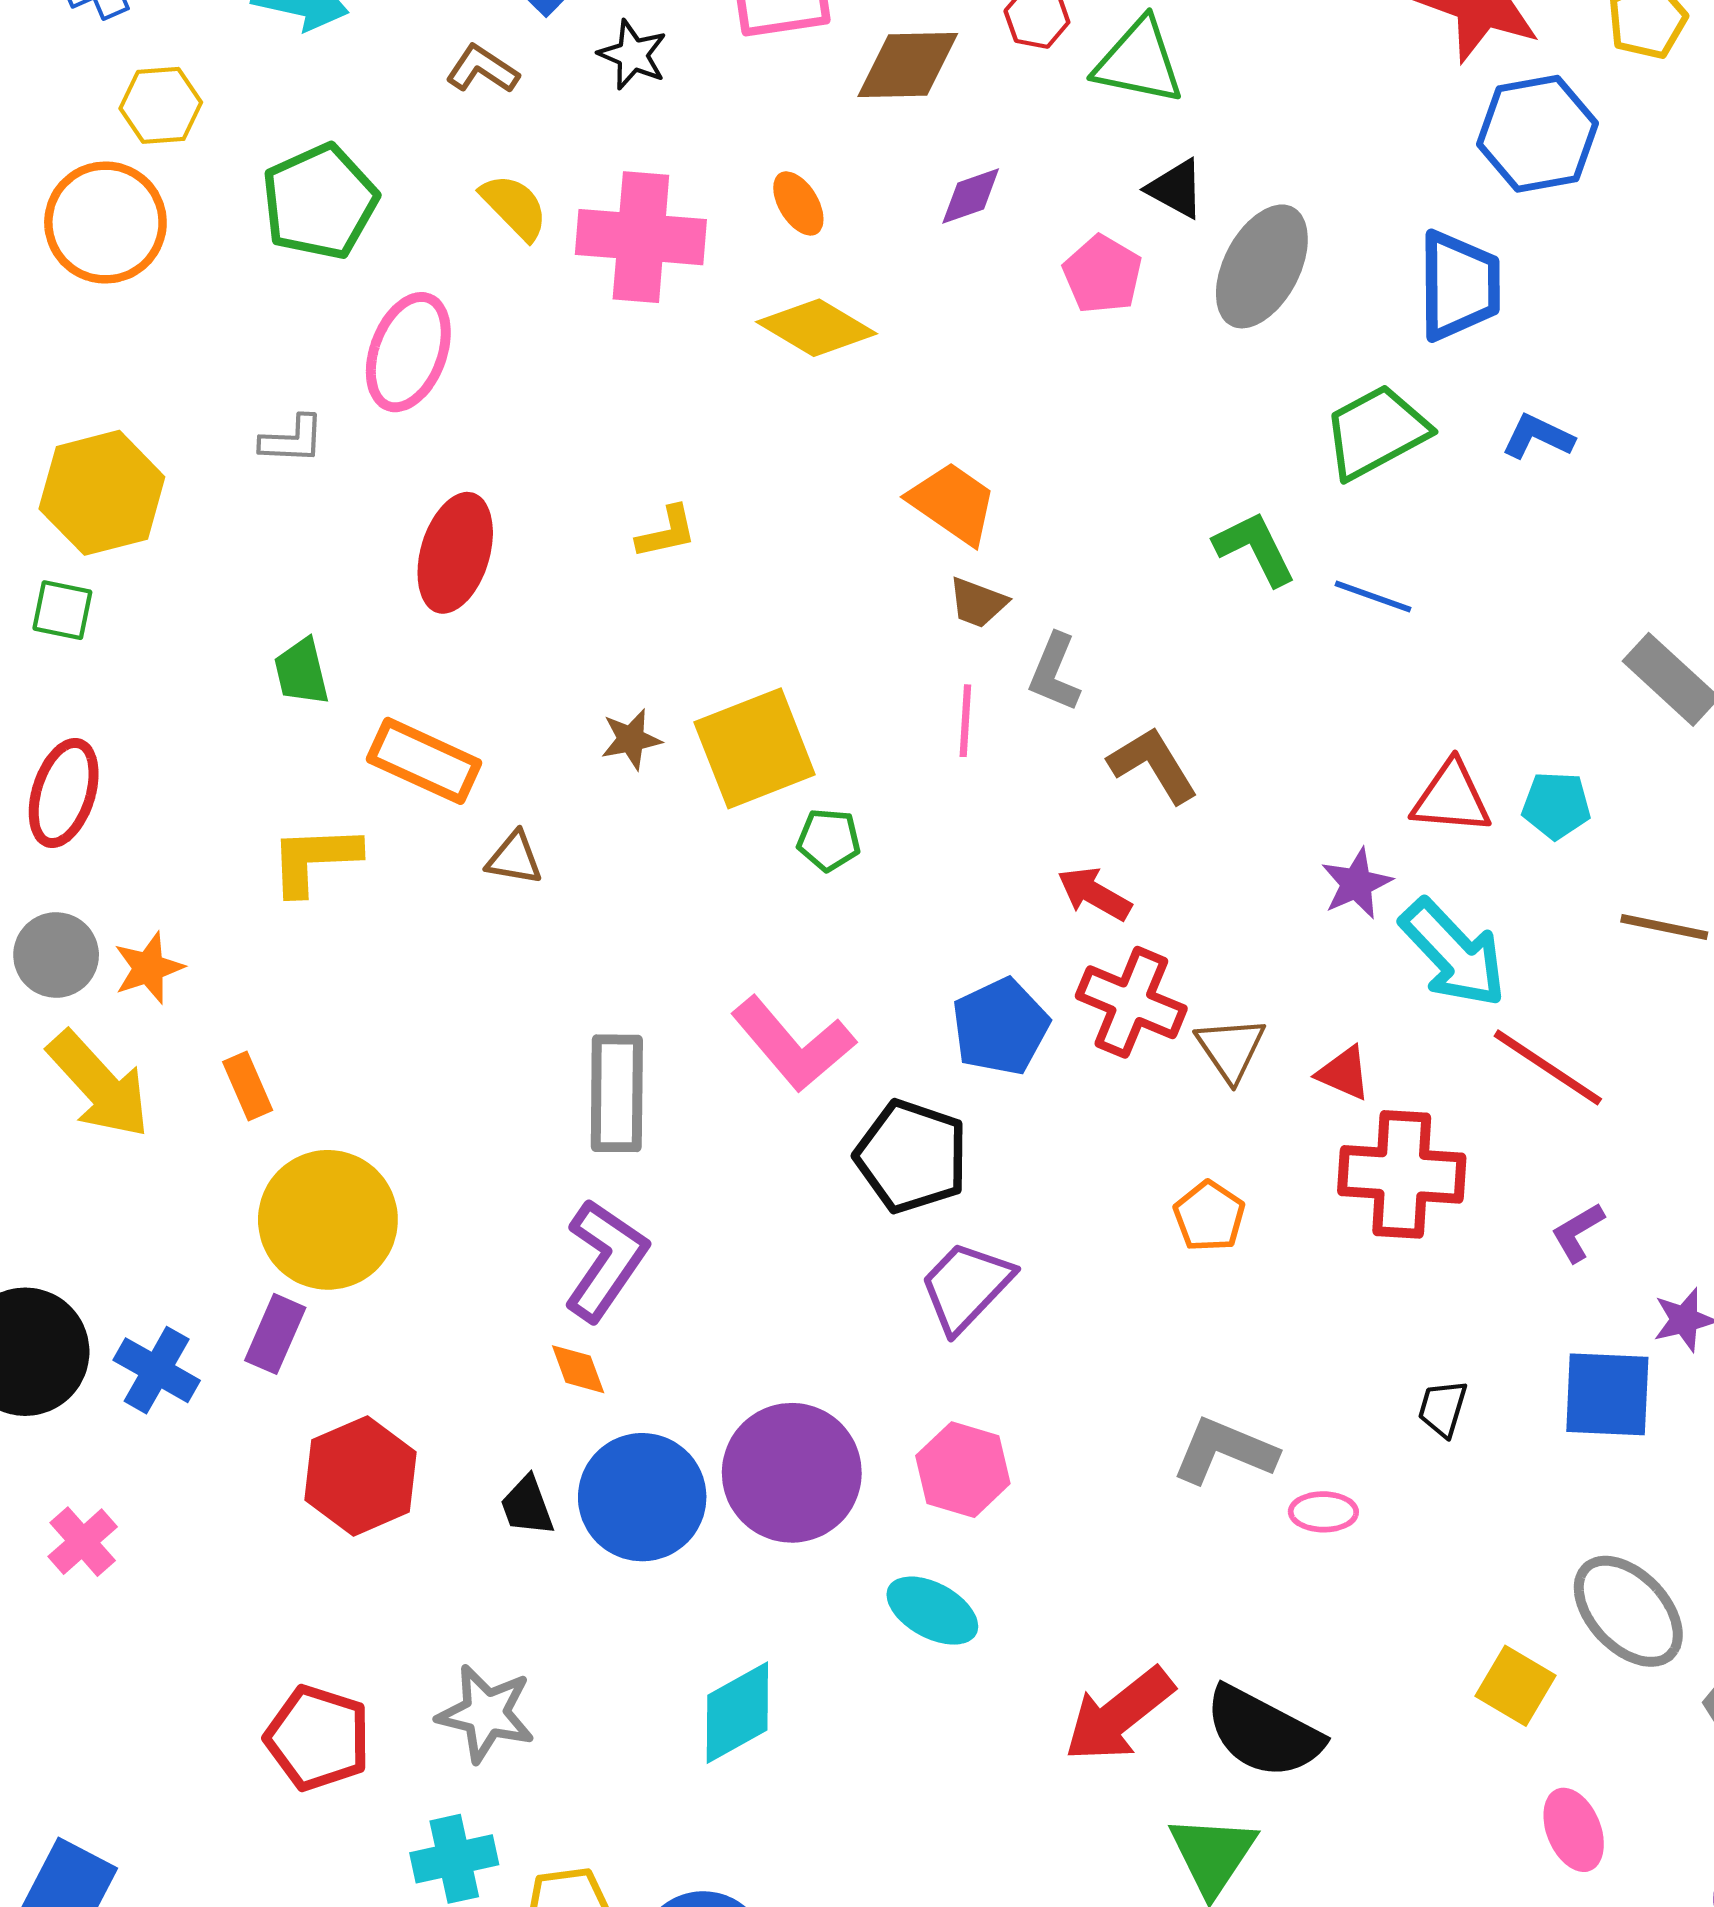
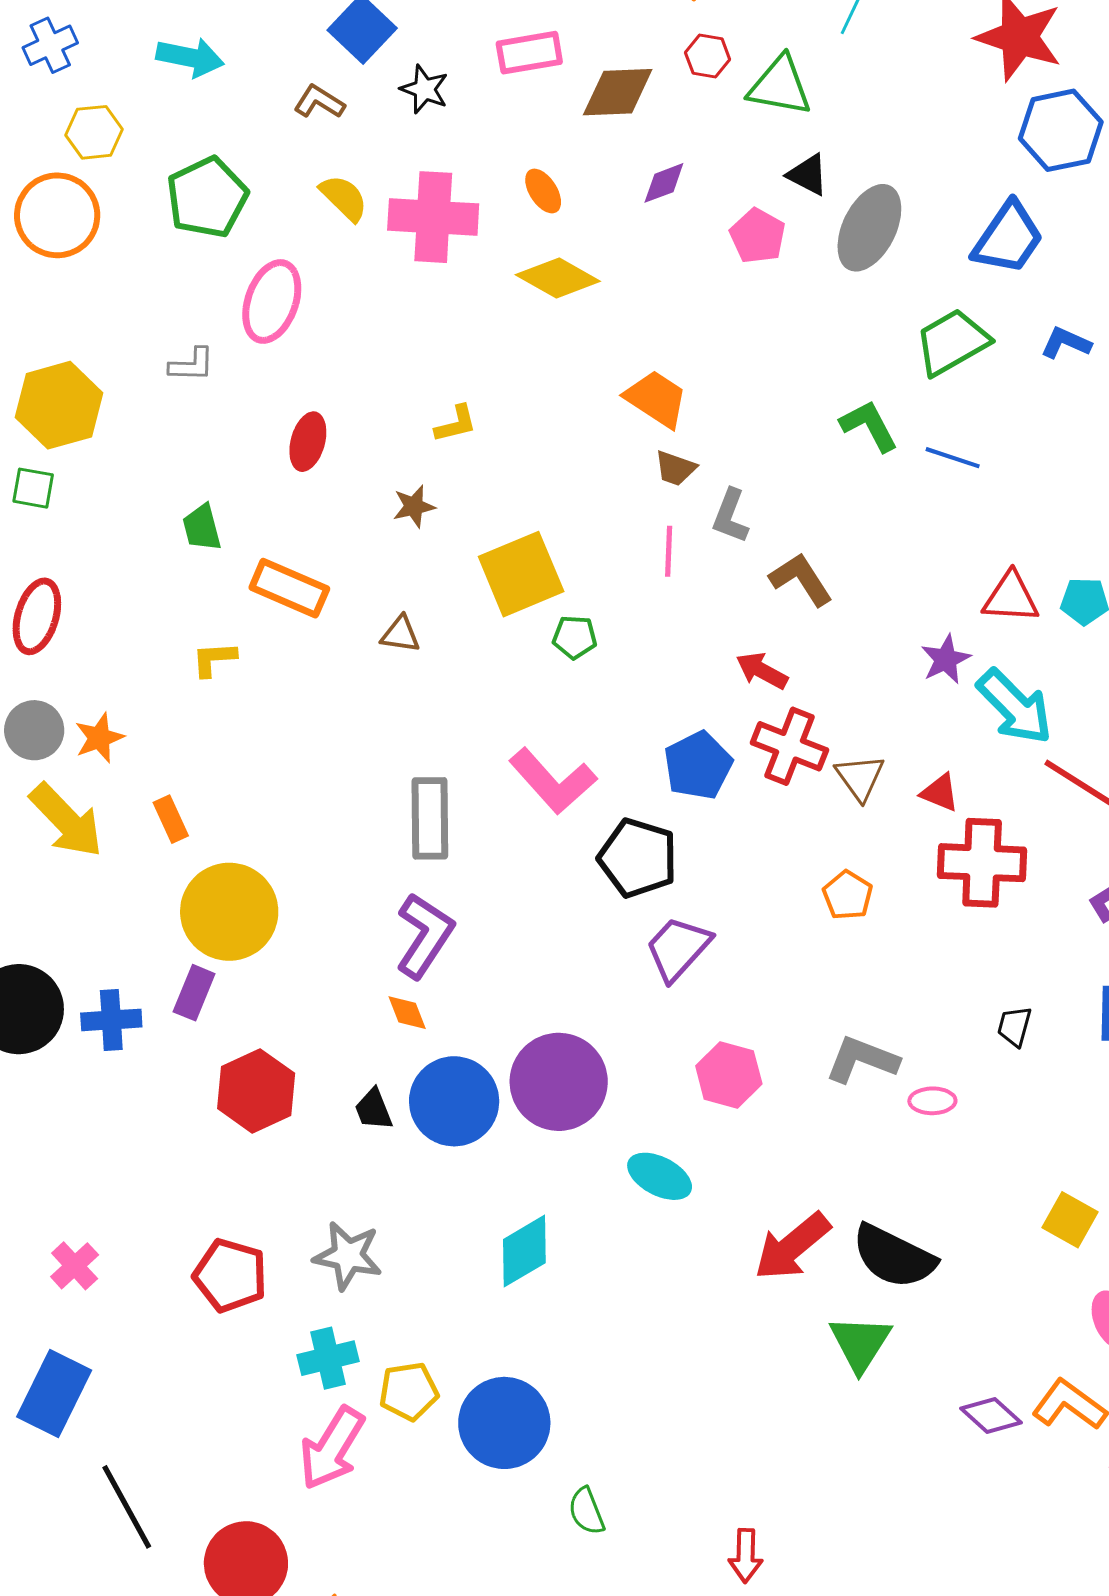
blue trapezoid: (1459, 286) -> (1008, 238), turned 36
red ellipse: (455, 553) -> (308, 442), size x0.7
brown star: (631, 739) -> (414, 506), moved
brown triangle: (514, 858) -> (400, 634), moved
yellow L-shape: (314, 859) -> (214, 659), size x0.7
blue cross: (157, 1370) -> (111, 1020), turned -32
pink hexagon: (963, 1470) -> (729, 1075), moved
pink cross: (83, 1542) -> (75, 1266), moved

